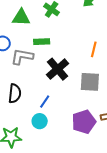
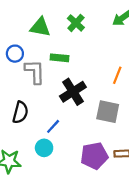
gray L-shape: (22, 57) -> (35, 72), turned 70

